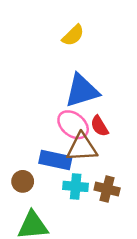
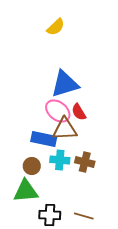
yellow semicircle: (73, 35) -> (56, 27), moved
brown circle: (23, 181) -> (32, 166), moved

